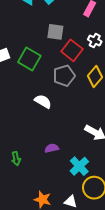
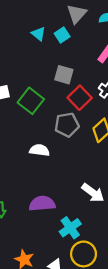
white semicircle: (43, 101) -> (39, 150), turned -30
purple semicircle: (52, 148) -> (42, 204), size x1.6

